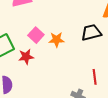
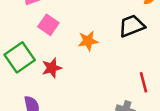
pink square: (36, 35) -> (48, 25), moved

